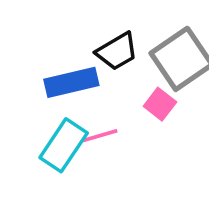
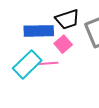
pink square: (160, 104) -> (63, 44), moved

